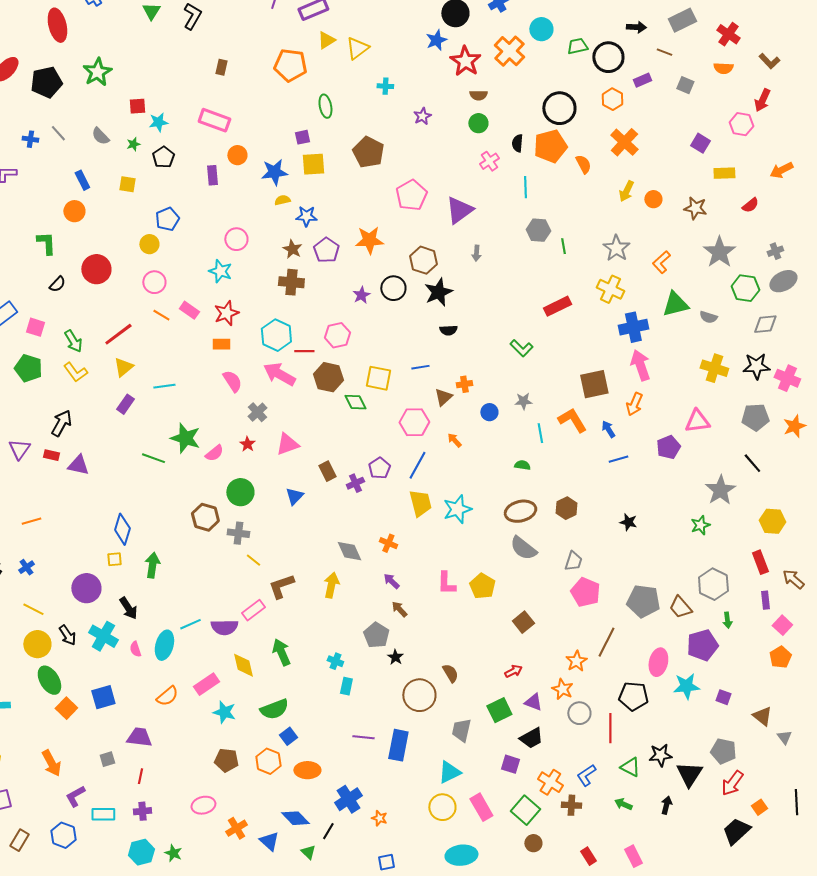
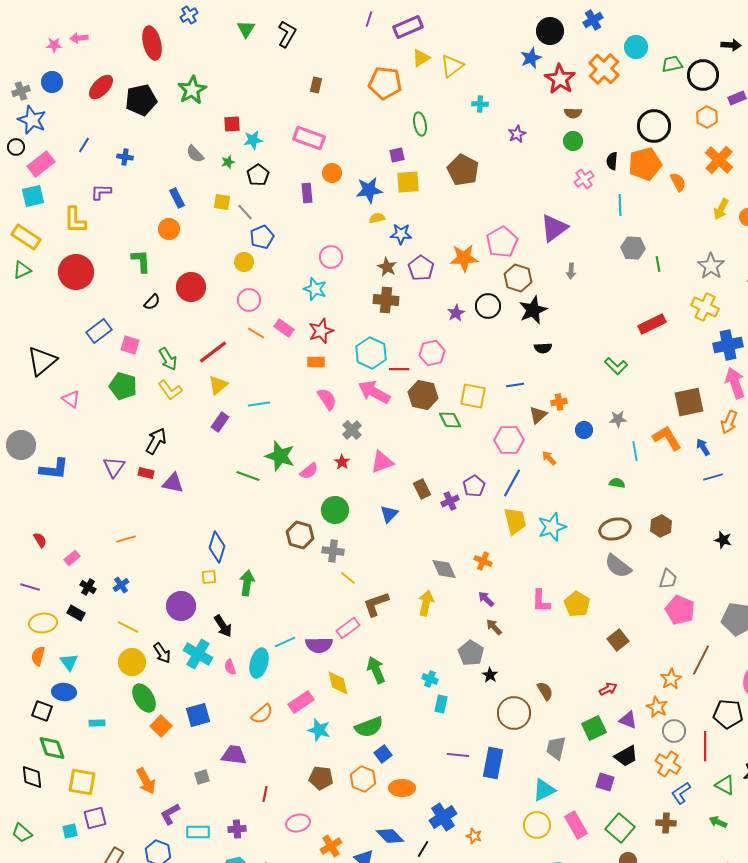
gray line: (58, 133) -> (245, 212), moved
pink pentagon: (411, 195) -> (502, 242), moved
red line: (140, 776) -> (265, 794), moved
orange cross: (550, 782) -> (668, 764), moved

